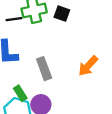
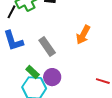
black line: (14, 19) -> (11, 12), turned -40

